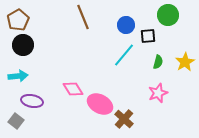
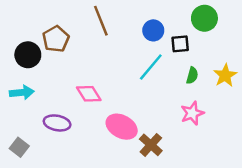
brown pentagon: (18, 20) -> (56, 39), moved
pink diamond: (73, 89) -> (89, 94), moved
purple ellipse: (32, 101) -> (57, 123), moved

